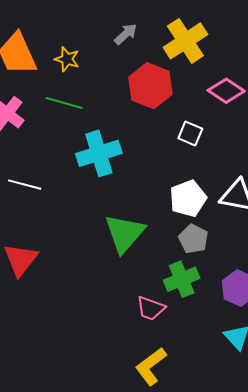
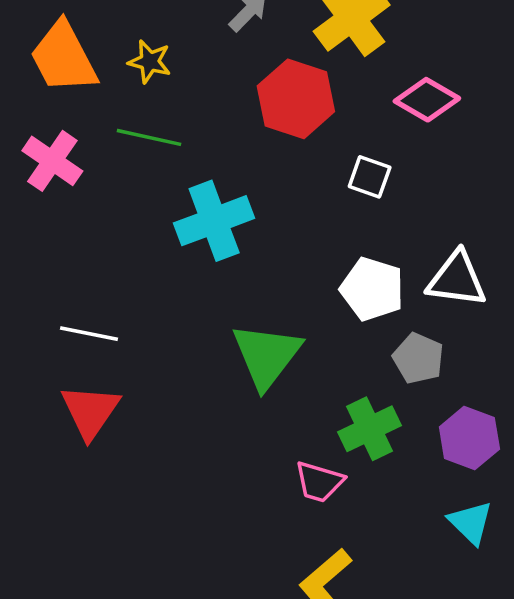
white line: (25, 185) -> (89, 334), moved
white pentagon: (188, 198) -> (372, 289), turned -30
gray pentagon: (193, 239) -> (418, 358), moved

